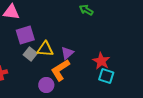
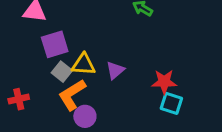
red star: (101, 61) -> (164, 82), turned -30
orange L-shape: (60, 70) -> (72, 95), moved

